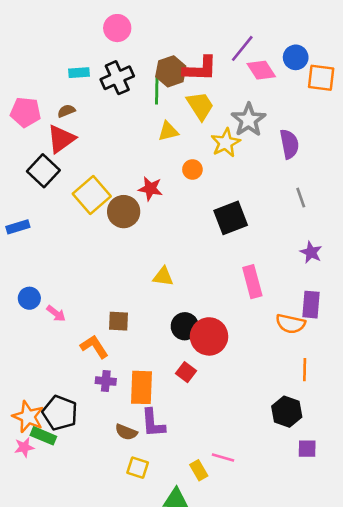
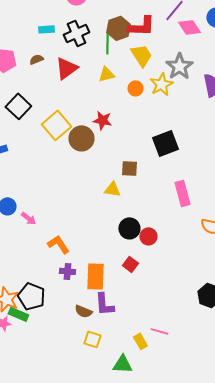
yellow triangle: (168, 131) -> (106, 74), moved
red triangle: (61, 139) -> (66, 68), moved
orange circle: (192, 169) -> (135, 88), moved
brown square: (119, 321) -> (129, 168), moved
red circle: (209, 336) -> (148, 236), size x0.6

